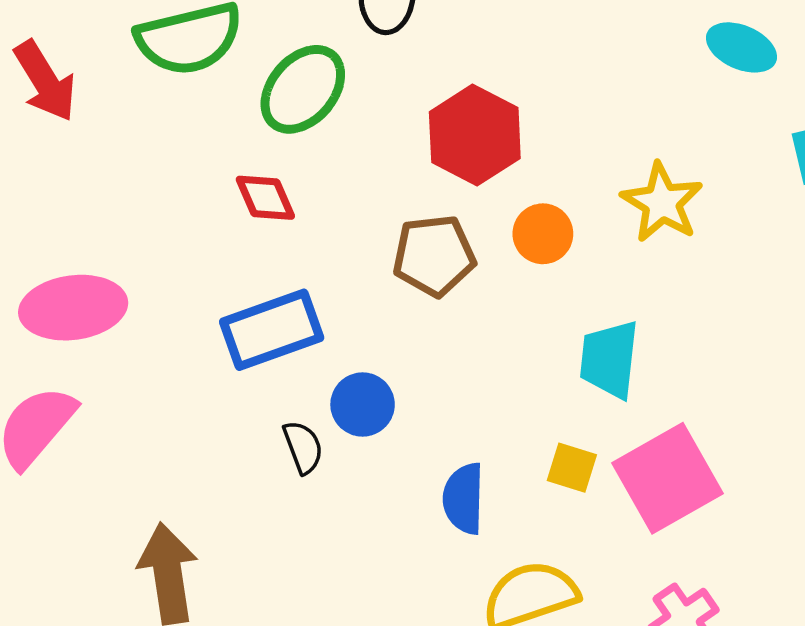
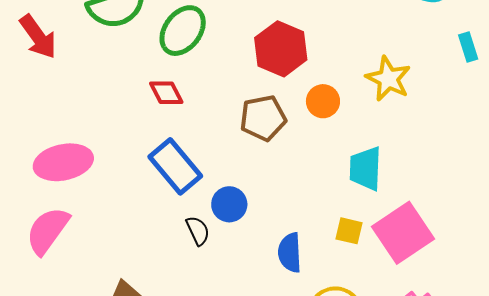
blue rectangle: (272, 330) -> (175, 166), turned 74

